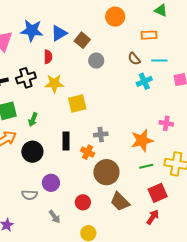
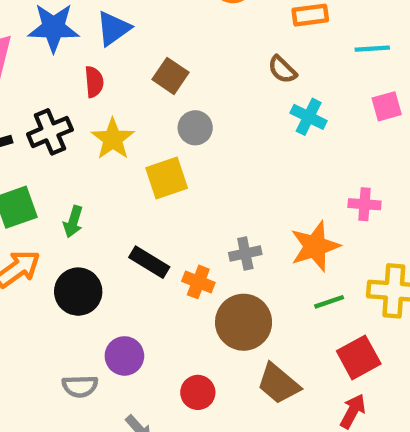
brown square: (82, 40) -> (170, 76), moved
gray circle: (96, 61) -> (195, 128), moved
cyan line: (159, 61) -> (372, 49), moved
cyan cross: (144, 81) -> (309, 117), turned -35
yellow star: (54, 84) -> (113, 139), turned -30
gray cross: (101, 134) -> (245, 254), moved
black rectangle: (66, 141) -> (149, 262), turned -54

